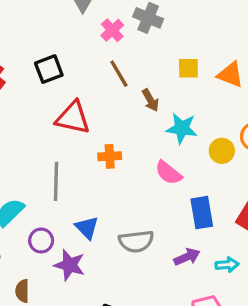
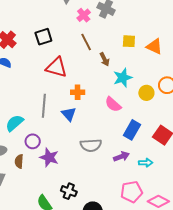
cyan star: (182, 128) -> (123, 78), turned -30
blue rectangle: (202, 213) -> (132, 130), turned 36
blue triangle: (87, 228) -> (69, 114), moved
brown semicircle: (22, 291) -> (19, 161), moved

